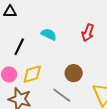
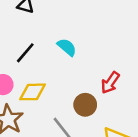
red arrow: (88, 33) -> (110, 83), moved

